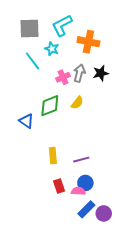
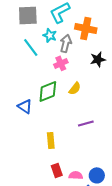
gray arrow: (79, 73) -> (66, 43), moved
purple line: (81, 160) -> (86, 123), moved
blue circle: (85, 183) -> (97, 175), moved

